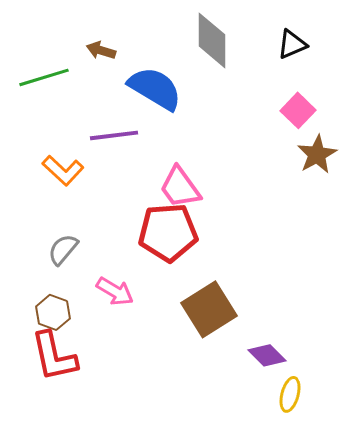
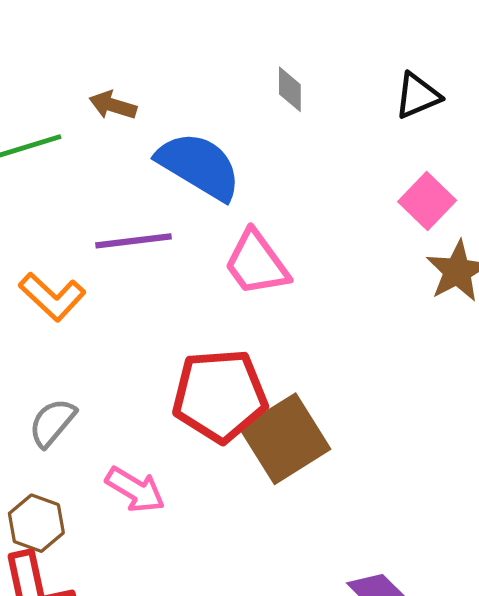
gray diamond: (212, 40) -> (290, 89), size x0.5
pink trapezoid: (180, 187) -> (256, 263), moved
brown square: (209, 309) -> (285, 439), moved

